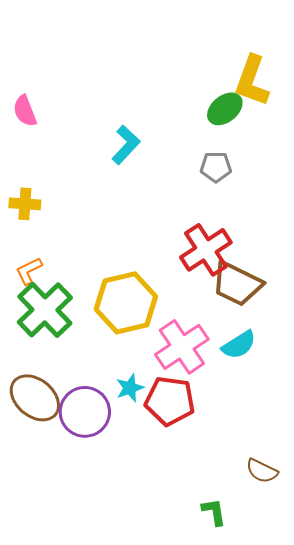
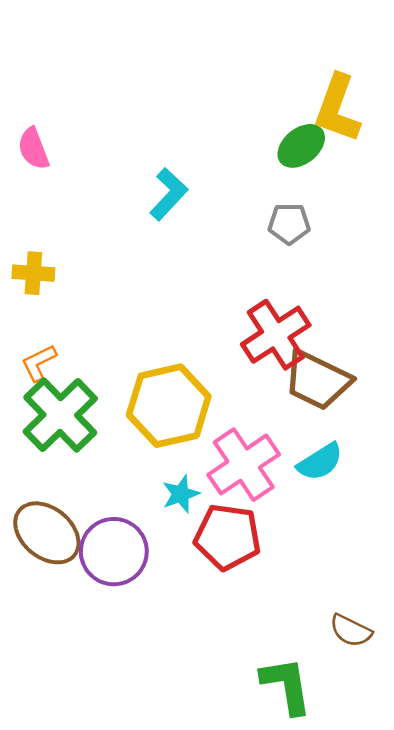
cyan star: (130, 388) -> (181, 494), moved
green L-shape: (214, 512) -> (286, 685), size x1.6

